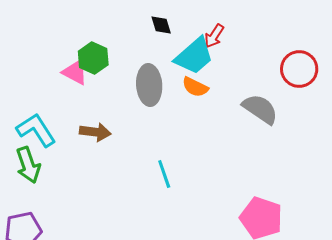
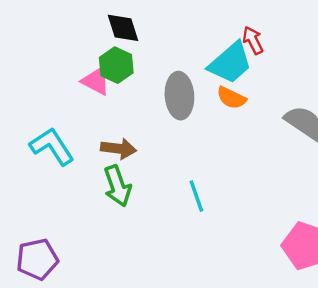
black diamond: (161, 25) -> (123, 28), moved, size x1.4
red arrow: (214, 36) -> (253, 40), turned 120
green arrow: (28, 165) -> (117, 186), moved

